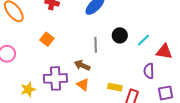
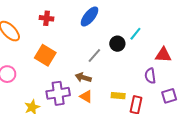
orange square: (47, 39) -> (45, 55), size x1.5
cyan line: (143, 40) -> (135, 34), moved
gray line: (96, 45) -> (94, 56), turned 49

